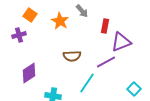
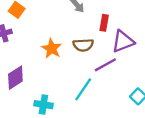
orange star: (60, 21) -> (52, 48), moved
brown semicircle: (72, 56) -> (83, 45), moved

